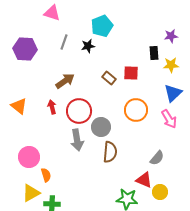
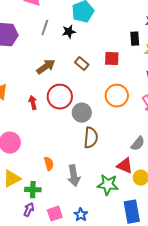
brown rectangle: (109, 78) -> (82, 64), moved
red arrow: (52, 107) -> (33, 103), moved
gray arrow: (77, 140) -> (74, 176), moved
orange semicircle: (46, 175) -> (49, 164), moved

